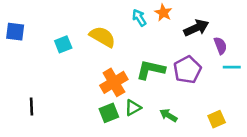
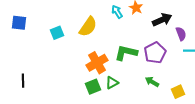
yellow semicircle: (102, 37) -> (88, 27), turned 95
black line: (32, 106) -> (23, 81), moved
green arrow: (168, 115) -> (152, 82), moved

